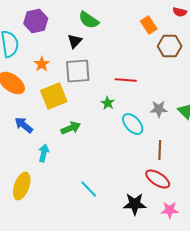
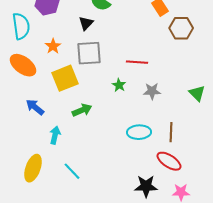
gray star: (159, 109) -> (152, 91), moved
cyan ellipse: (133, 124) -> (139, 132), moved, turned -50
cyan line: (89, 189) -> (72, 171), moved

